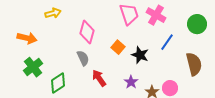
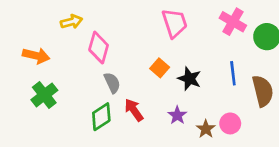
pink cross: (156, 15) -> (233, 22), moved
pink diamond: (87, 32) -> (99, 47), moved
blue line: (167, 42) -> (233, 73), moved, turned -42
green diamond: (58, 83) -> (101, 117), moved

